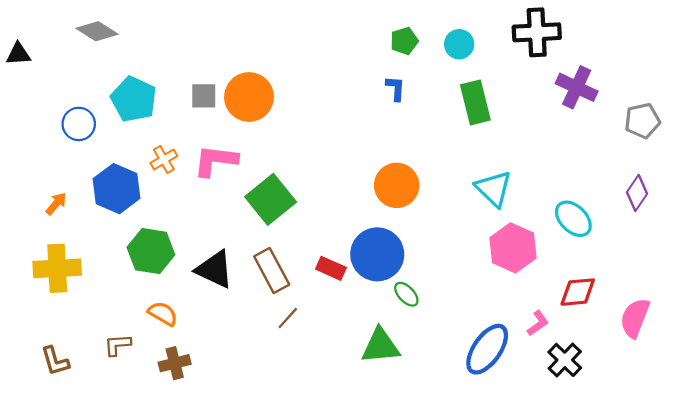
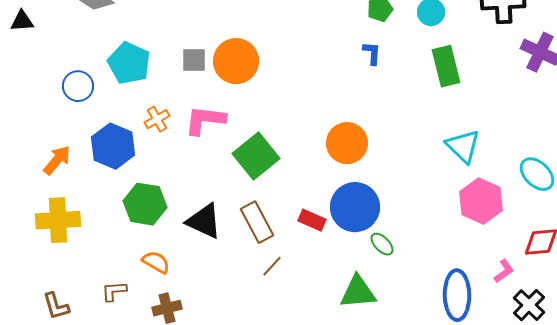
orange circle: (397, 185) -> (347, 143), moved
orange arrow: (56, 204) -> (57, 160), size x1.4
blue ellipse: (487, 349) -> (457, 295), turned -36

